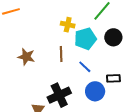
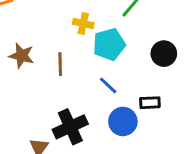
black circle: (113, 37) -> (164, 54), moved
brown line: (61, 54) -> (60, 64), moved
brown star: (26, 57) -> (22, 56), moved

